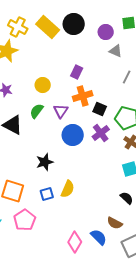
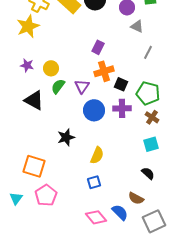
yellow circle: (43, 85) -> (51, 68), moved
purple cross: (101, 133) -> (122, 108), turned 36
yellow semicircle: (68, 189) -> (97, 155), moved
blue square: (47, 194) -> (94, 182), moved
pink diamond: (75, 242) -> (96, 217), turned -70

